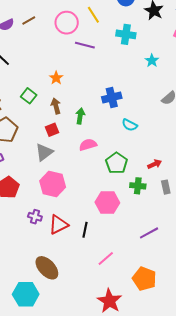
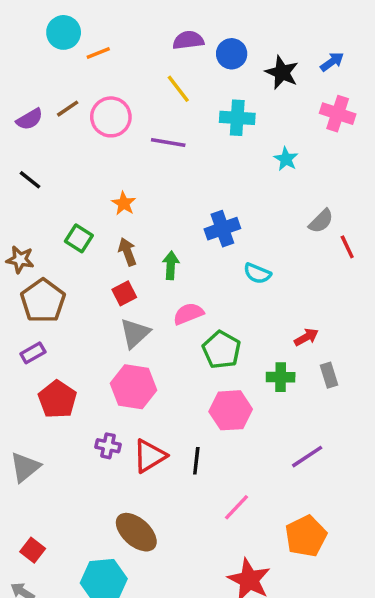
pink circle: (67, 23) -> (111, 117), moved
gray triangle: (44, 152) -> (135, 333), moved
green pentagon: (117, 163) -> (222, 350), moved
orange pentagon: (144, 279) -> (306, 536), turned 30

